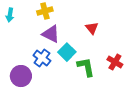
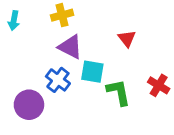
cyan square: (67, 52) -> (92, 72), turned -36

